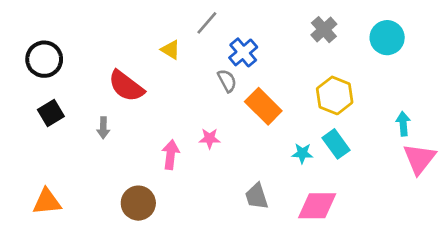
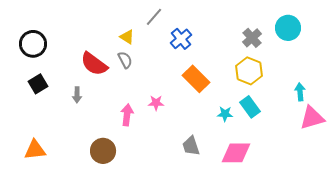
gray cross: (324, 30) -> (252, 38), moved
gray semicircle: (227, 81) -> (125, 60), moved
pink triangle: (419, 159) -> (312, 118), turned 36

